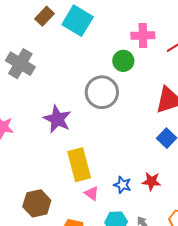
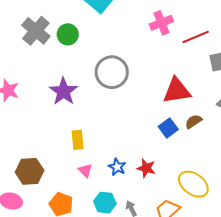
pink cross: (143, 36) -> (161, 23), turned -30
green circle: (123, 61) -> (68, 34), moved
yellow rectangle: (79, 165) -> (78, 140), size x0.6

